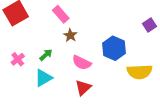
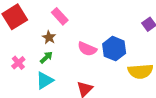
brown star: (70, 35) -> (49, 37), moved
pink semicircle: (82, 63) -> (87, 49), moved

